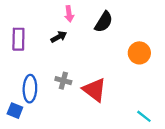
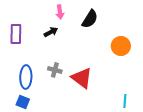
blue square: (15, 111) -> (23, 102), moved
cyan line: (144, 116) -> (125, 101), turned 56

